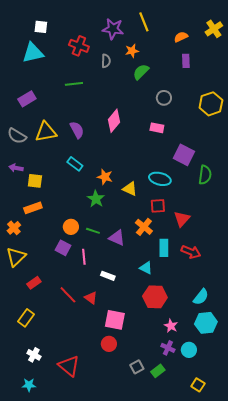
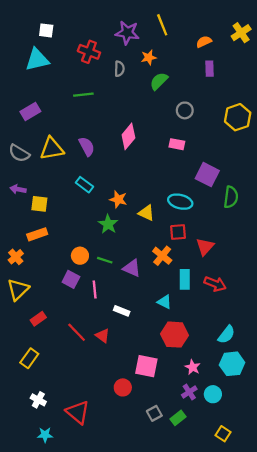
pink square: (115, 320) -> (146, 366), moved
purple cross: (168, 348) -> (189, 392), turned 32
cyan star: (29, 385) -> (45, 435), moved

